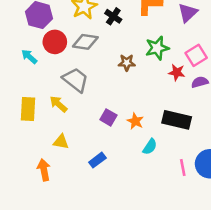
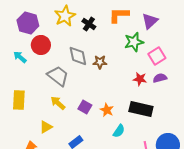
gray diamond: (85, 42) -> (78, 56), moved, turned 70
green star: (157, 48) -> (134, 42), moved
red star: (177, 72) -> (140, 79), moved
yellow arrow: (58, 104) -> (58, 103), moved
yellow triangle: (61, 142) -> (46, 127), turned -40

